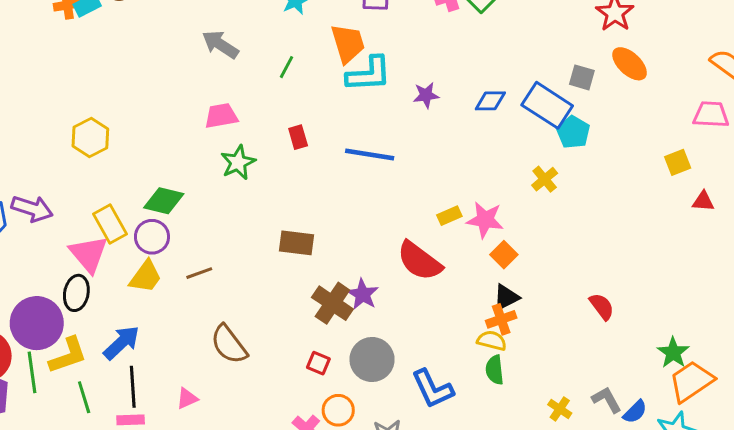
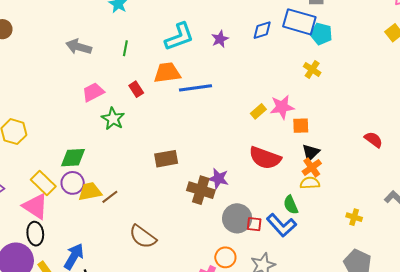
orange trapezoid: (348, 43) -> (167, 73), moved, turned -64
red rectangle: (298, 137) -> (136, 89), moved
orange square: (504, 255) -> (301, 126), turned -30
red semicircle: (419, 261) -> (265, 158), moved
yellow trapezoid: (146, 277) -> (90, 192), moved, turned -120
red square: (318, 363) -> (254, 224), moved
green semicircle: (495, 370) -> (291, 205), moved
yellow cross: (560, 409) -> (354, 217), moved

